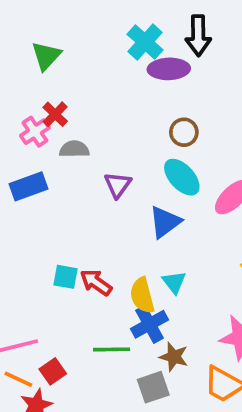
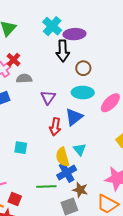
black arrow: (198, 36) -> (63, 51), moved
cyan cross: (145, 42) -> (52, 26), moved
cyan ellipse: (182, 177) -> (83, 93), turned -45
red arrow: (96, 282) -> (55, 127), moved, turned -114
red square: (53, 371) -> (15, 199), turned -32

